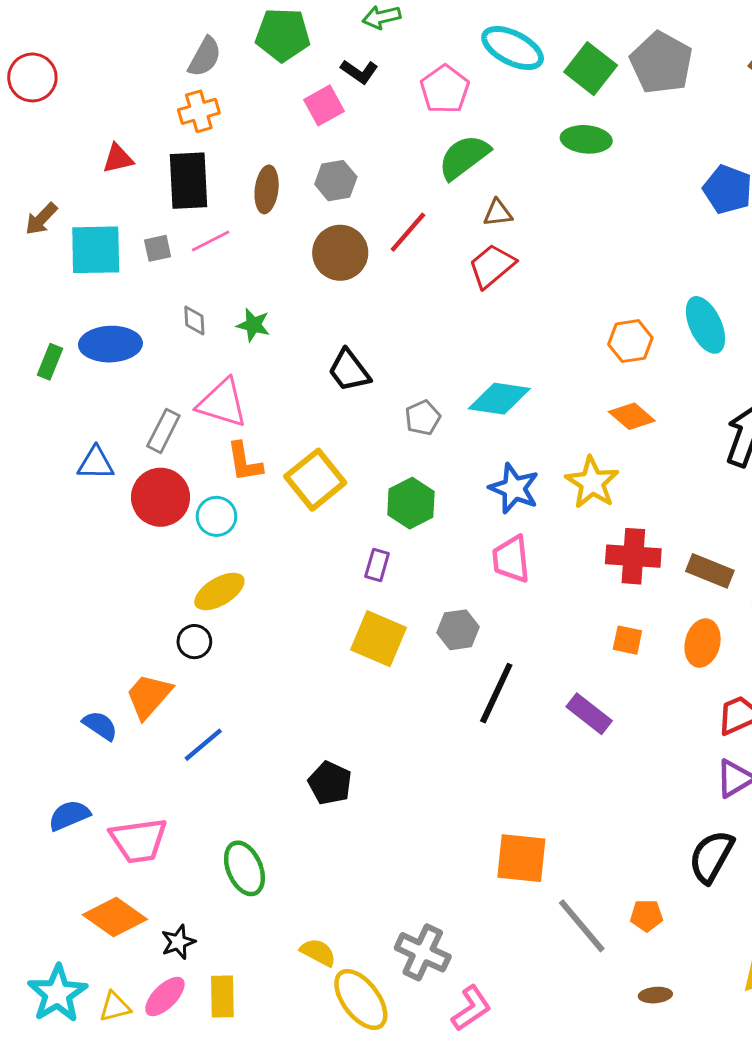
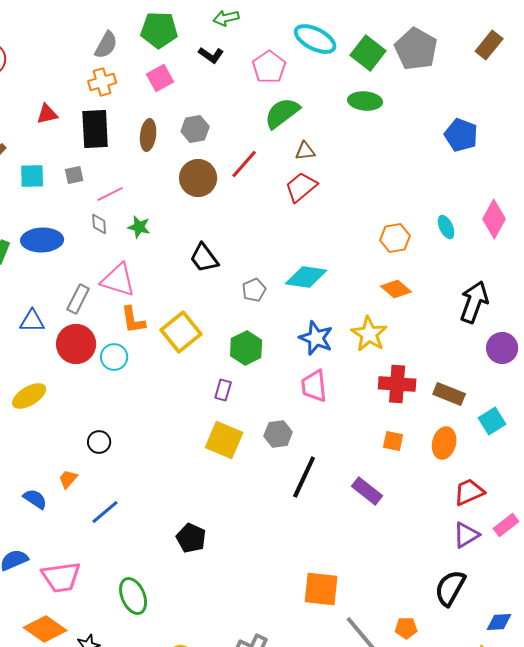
pink square: (324, 105) -> (160, 78), moved
pink line: (211, 241) -> (110, 194), moved
cyan square: (96, 250) -> (32, 176), size x0.7
cyan ellipse: (705, 325) -> (446, 227), size x0.6
yellow ellipse: (219, 591) -> (29, 396), moved
orange trapezoid: (149, 696) -> (68, 479), size x0.6

